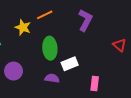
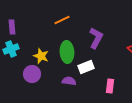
purple L-shape: (85, 20) -> (96, 38), moved
yellow star: (23, 27) -> (41, 56), moved

